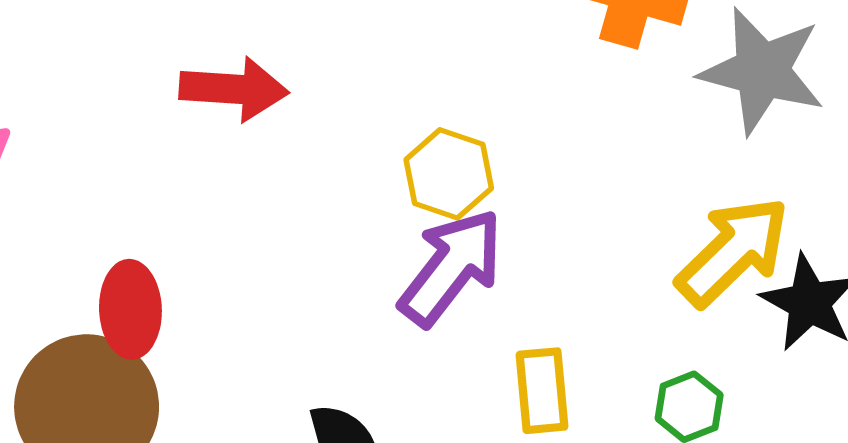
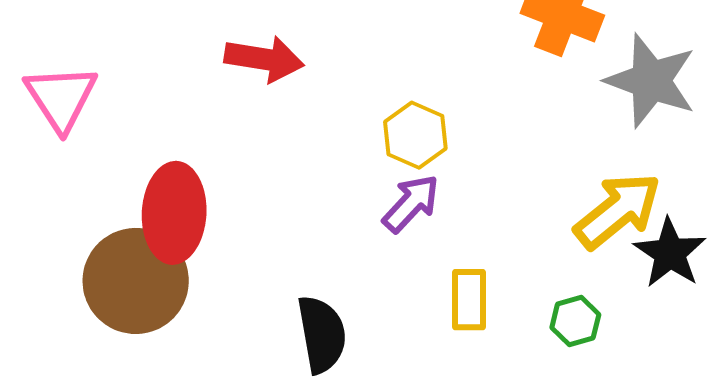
purple arrow: (451, 267) -> (411, 203), size x0.7
red ellipse: (130, 309) -> (174, 213), size x1.4

